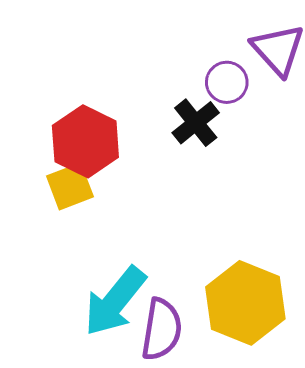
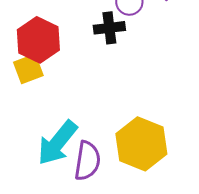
black cross: (196, 123) -> (109, 28), turned 32

